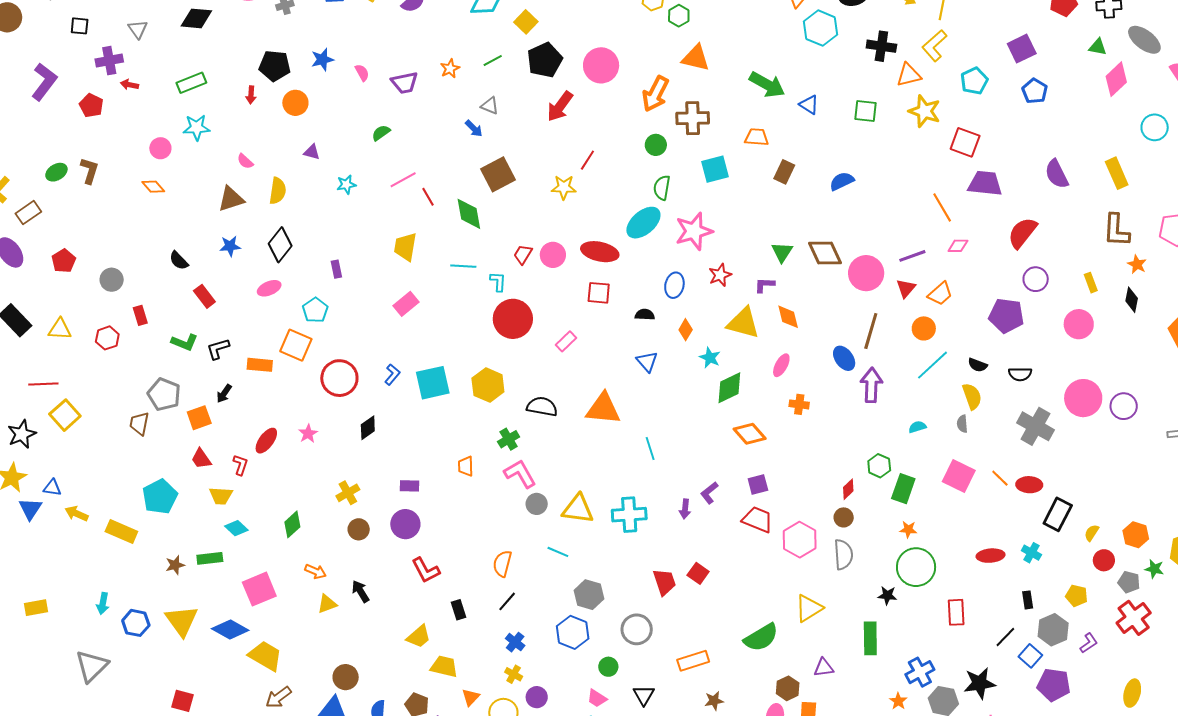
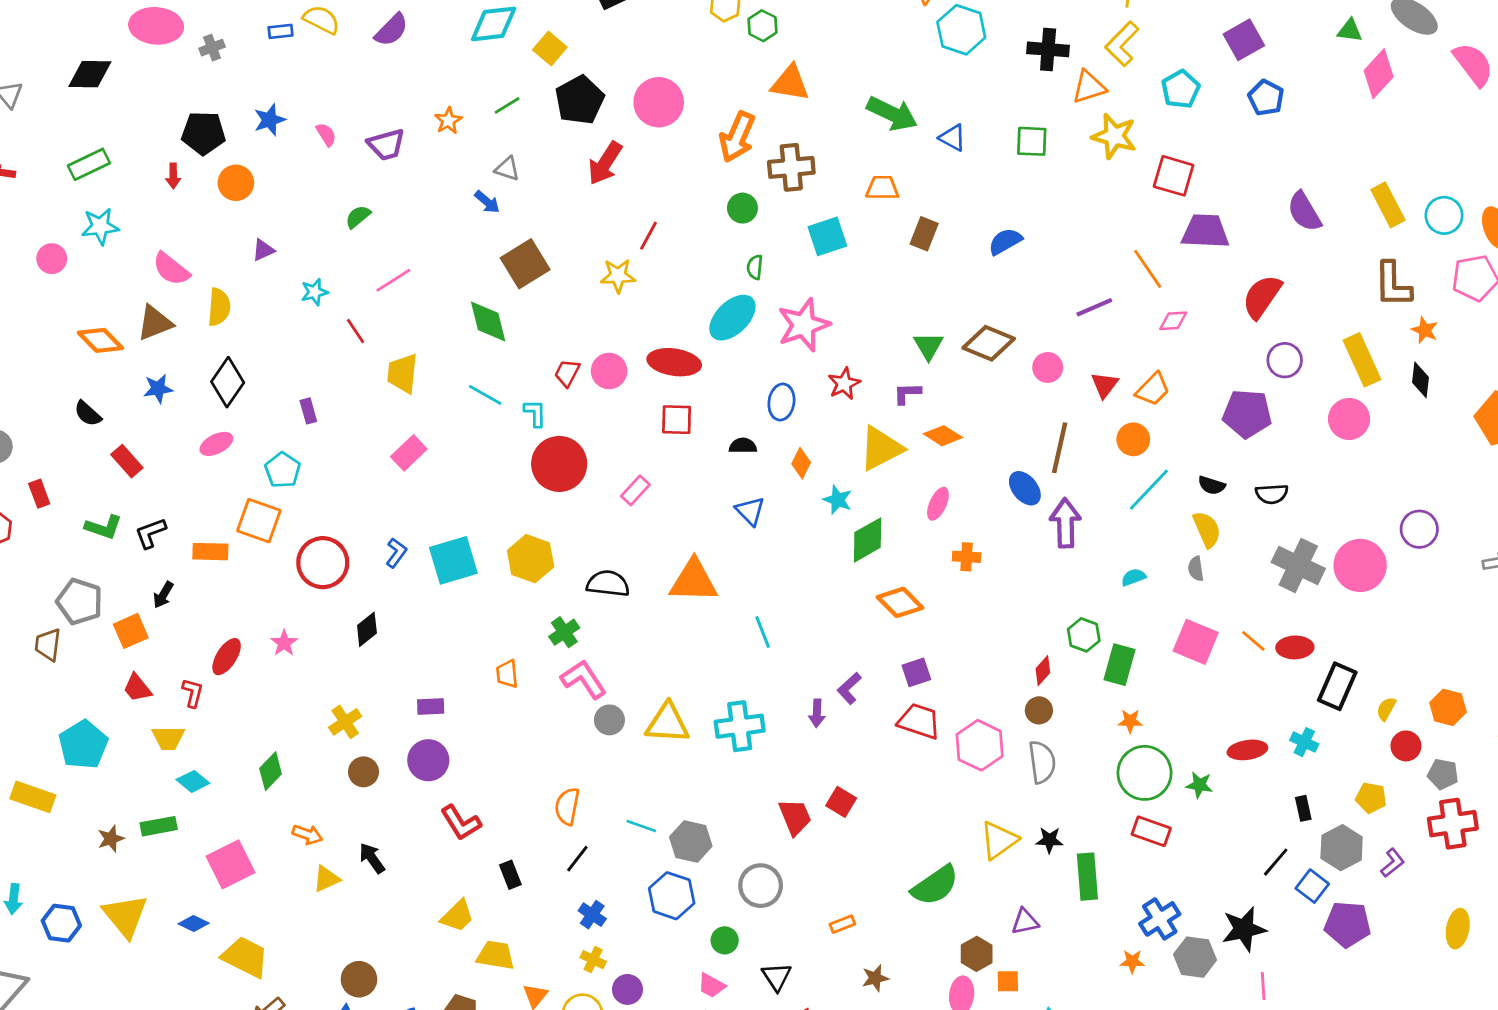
cyan circle: (1155, 127) -> (1444, 215), moved
purple triangle: (312, 152) -> (263, 250), turned -36
pink semicircle: (245, 161) -> (171, 269), size x1.6
orange diamond: (153, 187) -> (100, 340), moved, size x1.4
green semicircle: (662, 188) -> (755, 267), size x0.7
red line: (428, 197) -> (355, 331), moved
brown diamond: (825, 253) -> (989, 343), turned -39
purple line: (912, 256) -> (1094, 307), moved
cyan line: (463, 266) -> (485, 395), turned 30
pink circle: (866, 273) -> (1048, 367), size x0.6
yellow rectangle: (1091, 283) -> (1362, 360), size x1.8
orange diamond: (788, 317) -> (943, 436), turned -40
yellow triangle: (743, 323) -> (881, 448), turned -39
pink circle: (1083, 398) -> (1360, 565), moved
cyan line: (558, 552) -> (641, 826), moved
green star: (1154, 569) -> (1199, 785), moved
black star: (887, 596) -> (1049, 840), moved
red rectangle: (956, 612) -> (1151, 831), moved, turned -64
red cross: (1134, 618) -> (1453, 824), turned 32
blue diamond: (230, 629) -> (194, 923), size x0.6
orange rectangle: (693, 661) -> (842, 924), size x0.6
orange star: (898, 701) -> (1132, 961), turned -30

